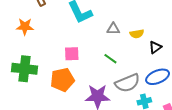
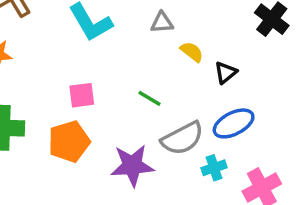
gray triangle: (113, 29) -> (162, 22), moved
yellow semicircle: (137, 34) -> (192, 52), turned -128

